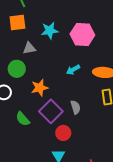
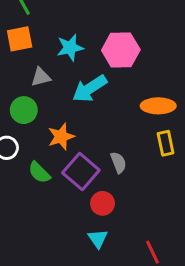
cyan arrow: (73, 70) -> (90, 89), moved, size x1.6
green semicircle: (23, 119) -> (39, 173), moved

